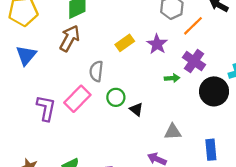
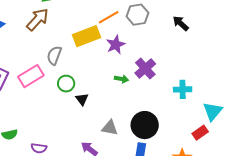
orange line: (193, 26) -> (109, 17), moved
yellow rectangle: (125, 43) -> (87, 36), size x1.5
black circle: (214, 91) -> (145, 125), moved

